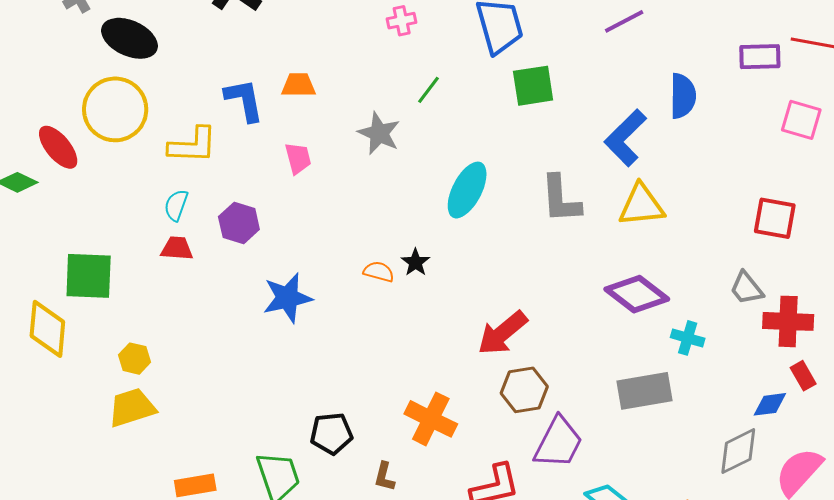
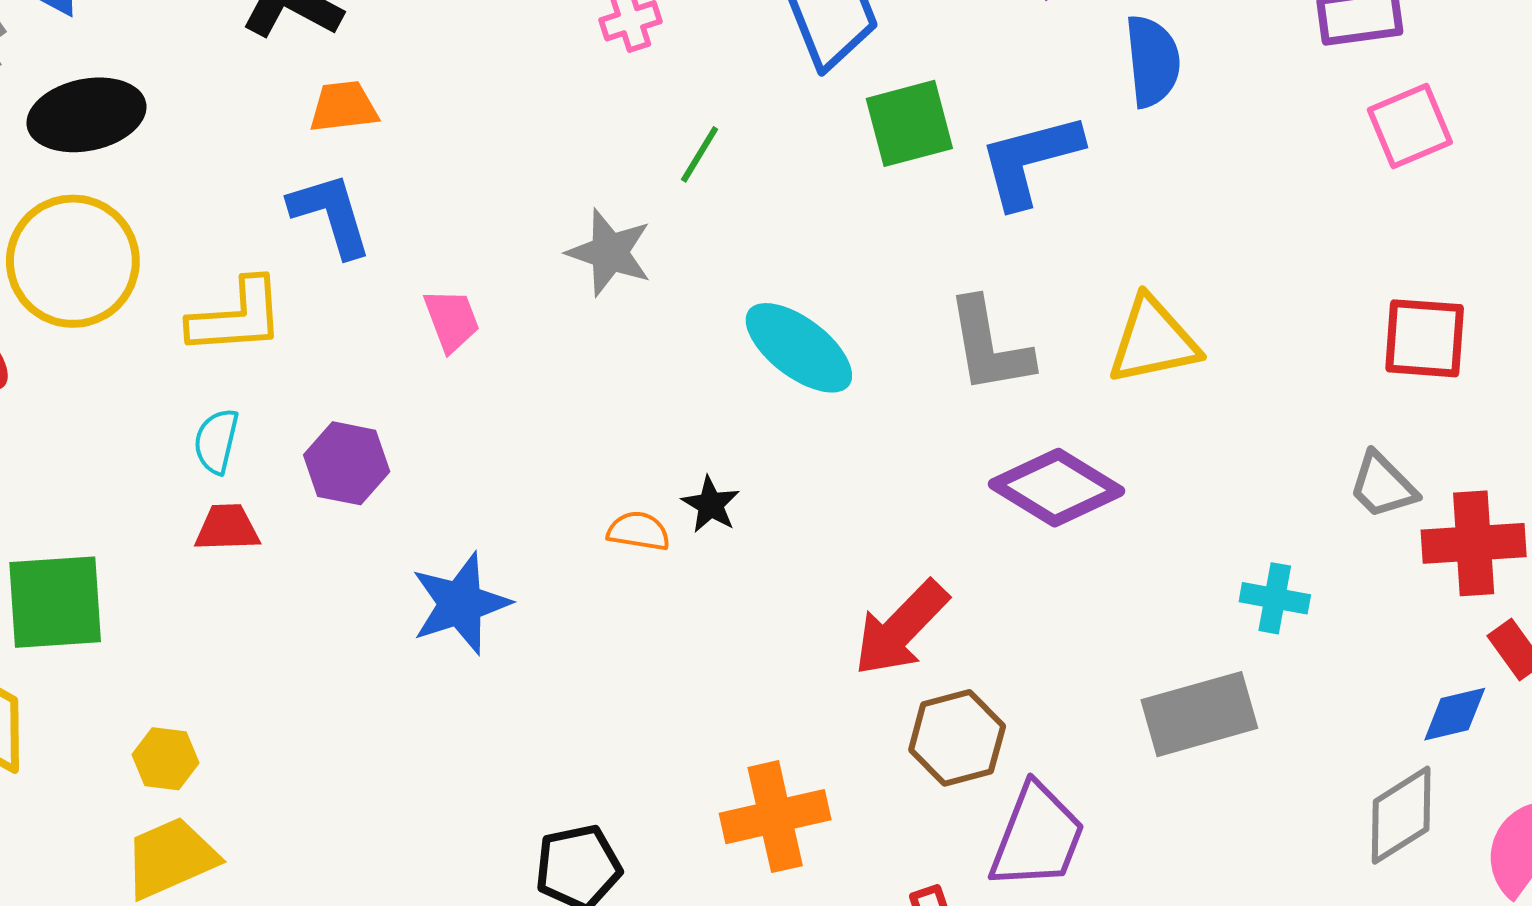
black ellipse: (129, 38) -> (86, 115), turned -30
orange trapezoid: (298, 85) -> (344, 107), moved
blue semicircle: (683, 96) -> (1153, 61), moved
pink square: (801, 120) -> (1410, 126), moved, turned -33
blue L-shape: (625, 138) -> (1030, 160), moved, turned 36
cyan ellipse: (467, 190) -> (799, 348), turned -74
purple diamond: (637, 294) -> (1057, 488), moved
orange cross: (431, 419) -> (775, 817), turned -33

